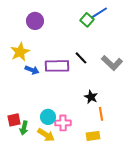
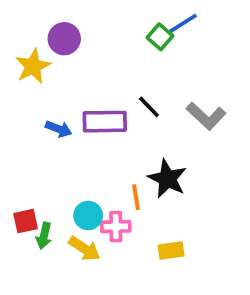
yellow star: (20, 52) -> (33, 66), moved
black star: (91, 97) -> (167, 179), size x1.5
orange line: (101, 114) -> (136, 197), moved

